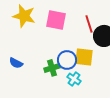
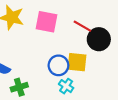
red line: (89, 24) -> (82, 26), turned -42
green cross: (52, 68) -> (19, 87), moved

